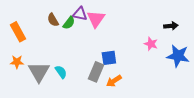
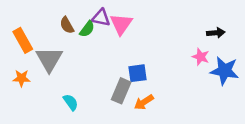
pink star: (151, 44) -> (201, 57), moved
gray triangle: (39, 72) -> (49, 59), moved
cyan semicircle: (61, 72) -> (71, 102), moved

